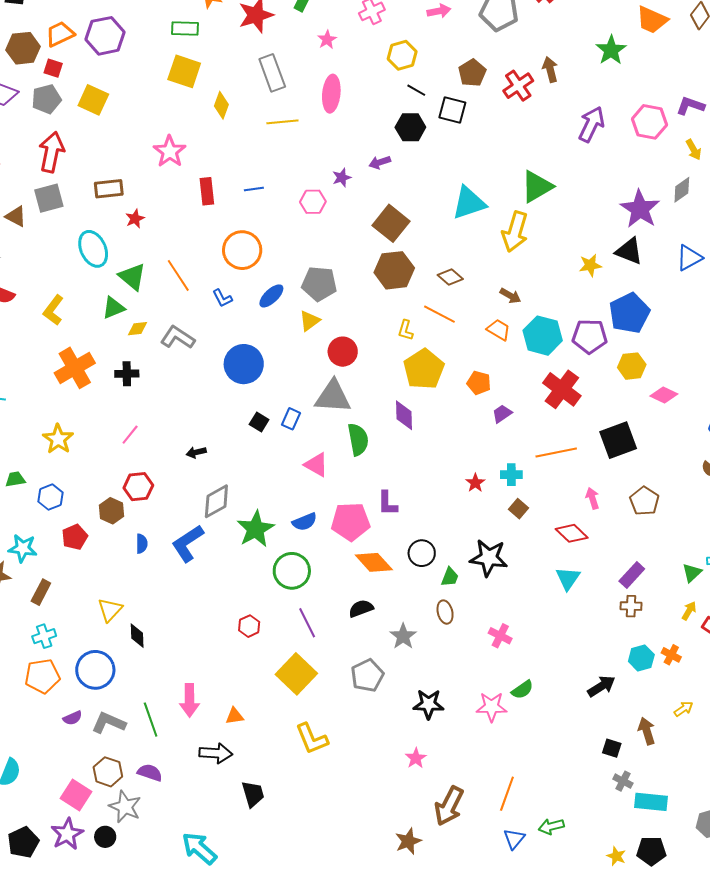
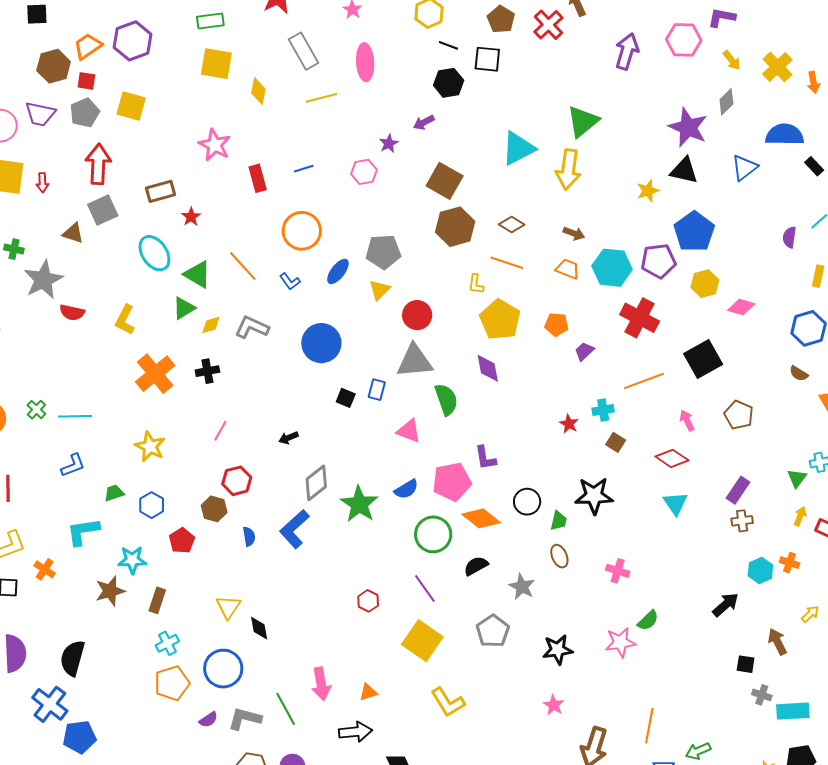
green circle: (292, 571) -> (433, 534), moved

